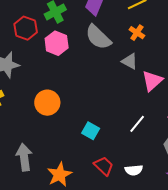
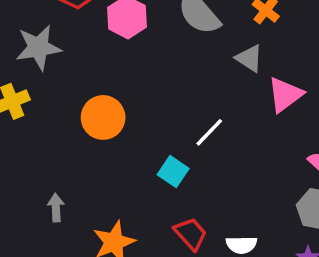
white line: (137, 124) -> (209, 132), moved
gray arrow: (24, 157) -> (56, 208), size x0.6

